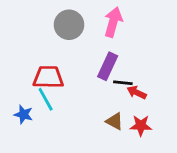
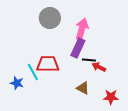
pink arrow: (113, 22) -> (82, 29), moved
red trapezoid: (48, 77) -> (48, 64), moved
red star: (141, 125) -> (111, 97), moved

